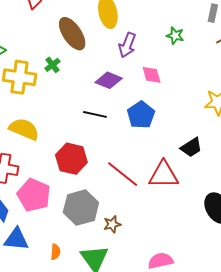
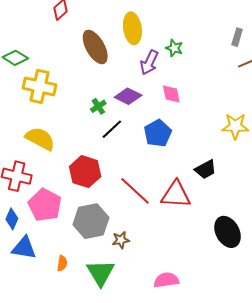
green star: (175, 36) -> (174, 48), moved
green cross: (52, 65) -> (98, 106), moved
black line: (95, 114) -> (112, 129), turned -60

